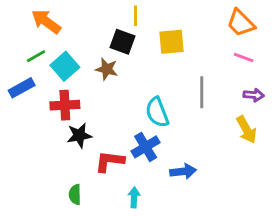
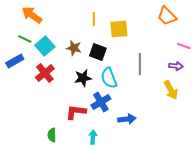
yellow line: (135, 16) -> (94, 19), moved
black square: (123, 42) -> (98, 52), moved
green line: (36, 56) -> (25, 39), turned 56
pink line: (244, 58) -> (184, 46), moved
red cross: (65, 105) -> (45, 73), turned -36
black star: (79, 135) -> (83, 78), moved

